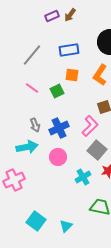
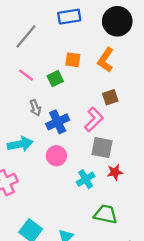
blue rectangle: (69, 50) -> (69, 17), moved
gray arrow: (35, 125) -> (35, 108), moved
gray square: (97, 150) -> (102, 148), turned -30

